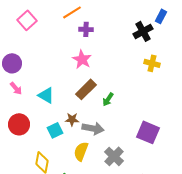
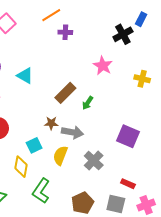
pink star: (82, 59) -> (103, 66), moved
yellow cross: (152, 63) -> (142, 79), moved
cyan triangle: (46, 95) -> (25, 76), moved
cyan square: (55, 130) -> (34, 145), moved

